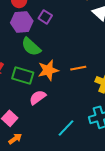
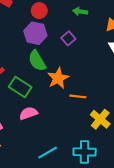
purple square: (45, 17) -> (68, 38), moved
orange star: (48, 70) -> (58, 78), moved, turned -30

